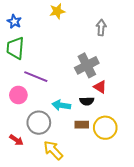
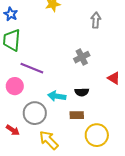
gray cross: (87, 65) -> (82, 57), size x0.7
red triangle: (100, 87) -> (114, 78), moved
yellow circle: (105, 128) -> (97, 135), moved

